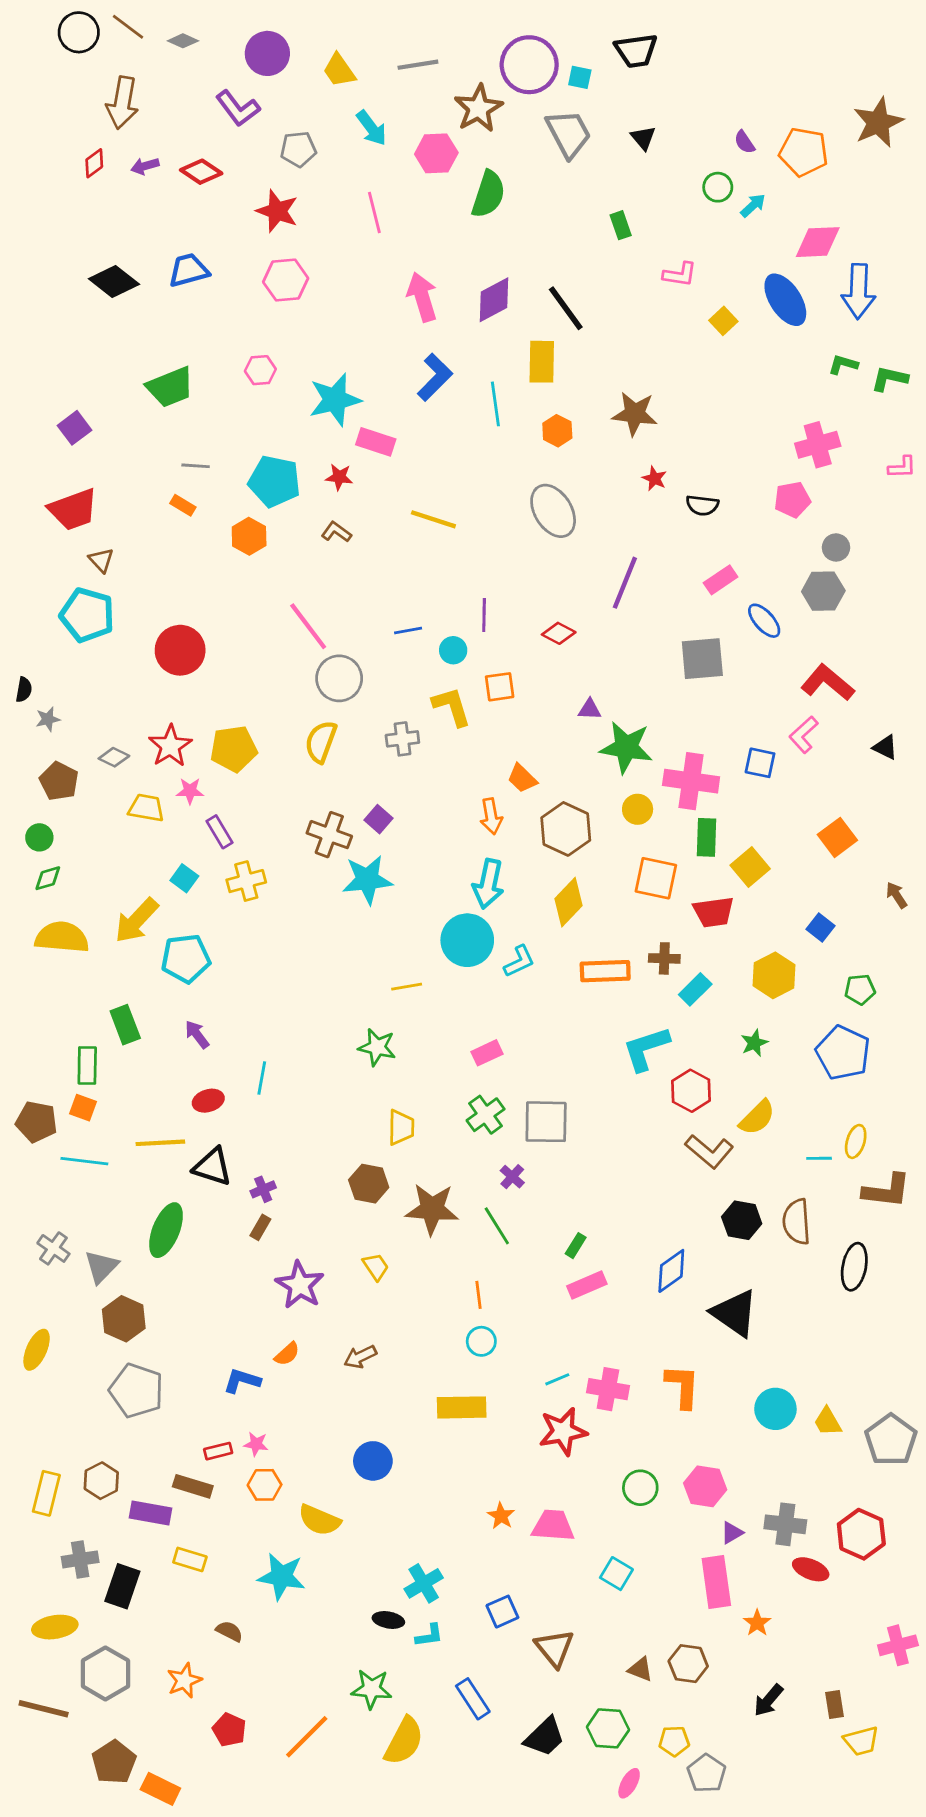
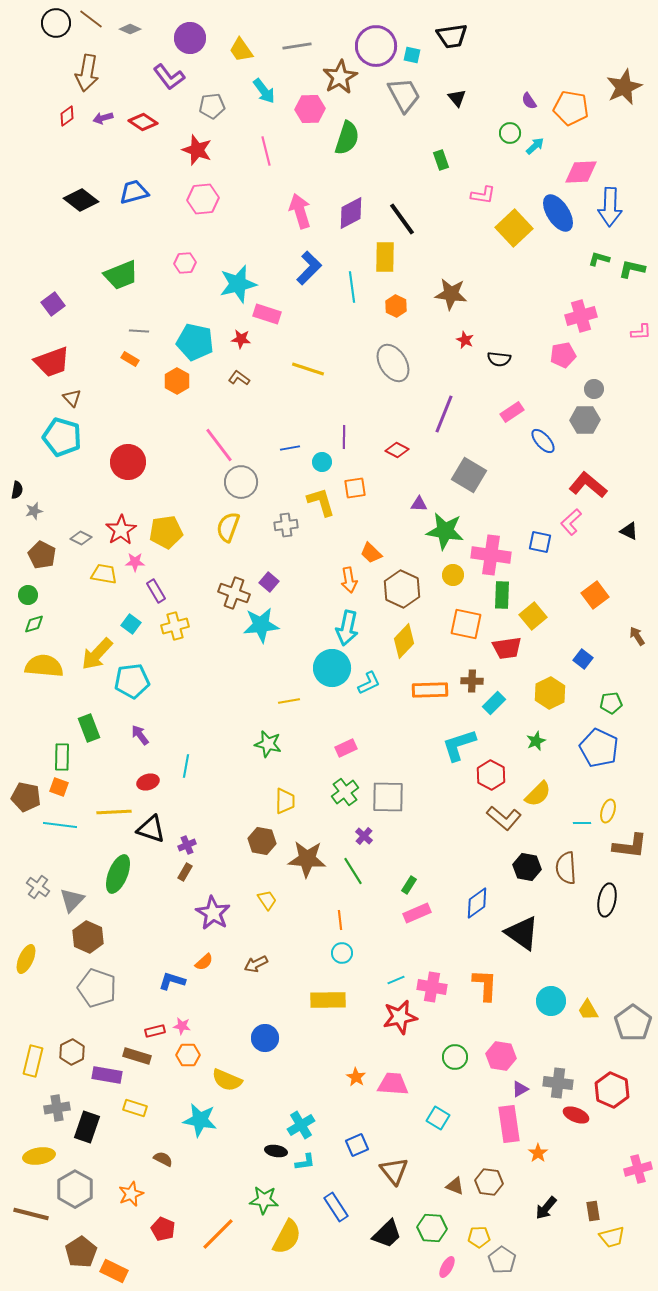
yellow square: (723, 321) -> (514, 228), size x1.8
gray square: (702, 659) -> (469, 475), moved, turned 36

